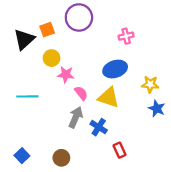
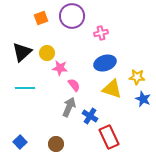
orange square: (47, 30) -> (41, 18), moved
pink cross: (126, 36) -> (101, 33), moved
black triangle: (24, 39) -> (22, 52), moved
yellow triangle: (109, 98) -> (112, 89), moved
red rectangle: (119, 150) -> (109, 137), size x1.6

